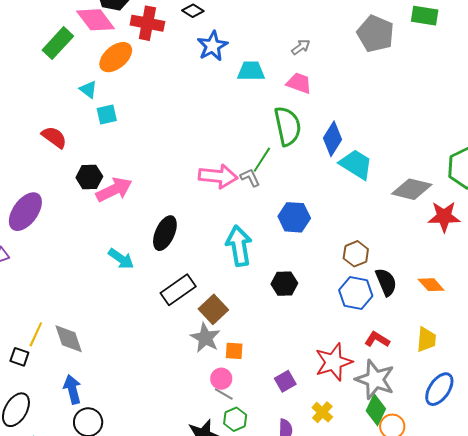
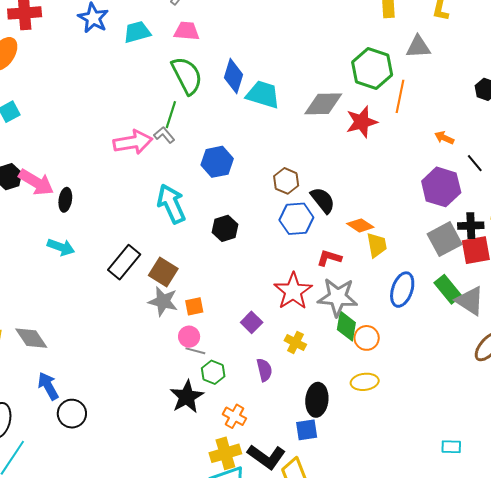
pink arrow: (114, 190) -> (36, 182), turned 72
black ellipse: (165, 233) -> (65, 200), moved, size x0.7
orange diamond: (431, 285) -> (360, 225), moved

